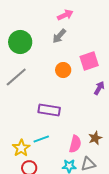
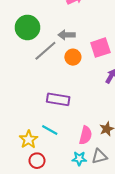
gray arrow: (59, 36) -> (67, 35), moved, turned 49
gray line: (16, 77) -> (45, 51), moved
cyan line: (41, 139) -> (50, 130), turned 49

